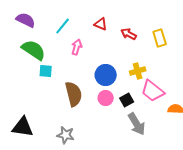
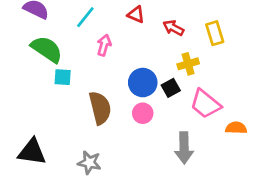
yellow cross: (138, 71) -> (188, 64), moved
black square: (127, 100) -> (171, 88), moved
gray arrow: (137, 124) -> (184, 148), turned 30

